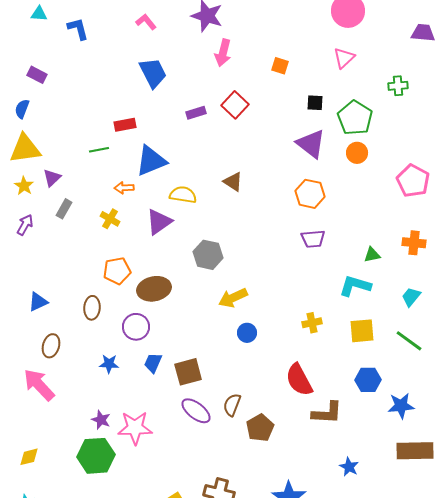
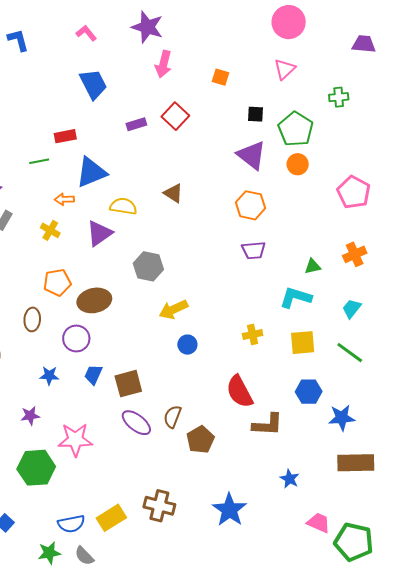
orange cross: (414, 243) -> (355, 254), turned -30
purple star: (101, 420) -> (30, 416), moved, turned -30

